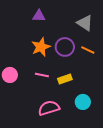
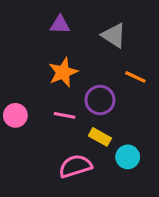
gray triangle: (85, 23) -> (114, 35), moved
purple circle: (65, 47) -> (100, 100), moved
yellow rectangle: (65, 79) -> (100, 137), moved, turned 48

